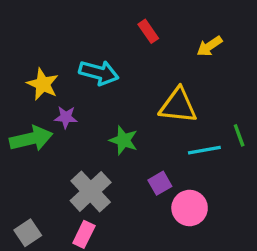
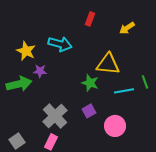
red rectangle: (148, 31) -> (90, 19), turned 56
green star: (124, 140) -> (90, 83), moved
purple square: (160, 183) -> (89, 111), moved

